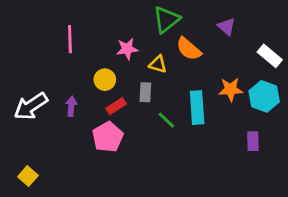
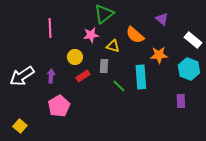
green triangle: (166, 20) -> (104, 14), moved
orange star: (231, 89) -> (159, 55), moved
pink pentagon: (108, 137) -> (59, 106), moved

